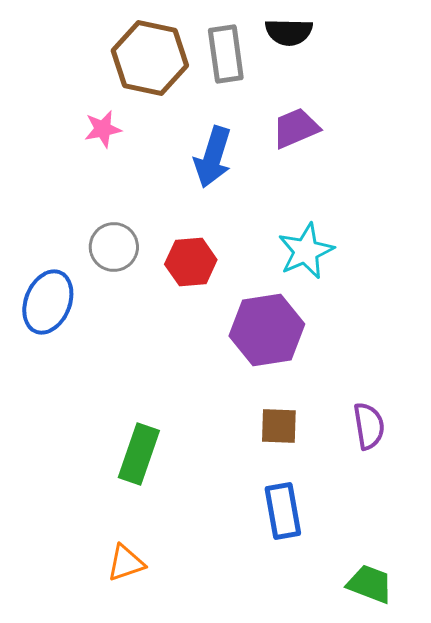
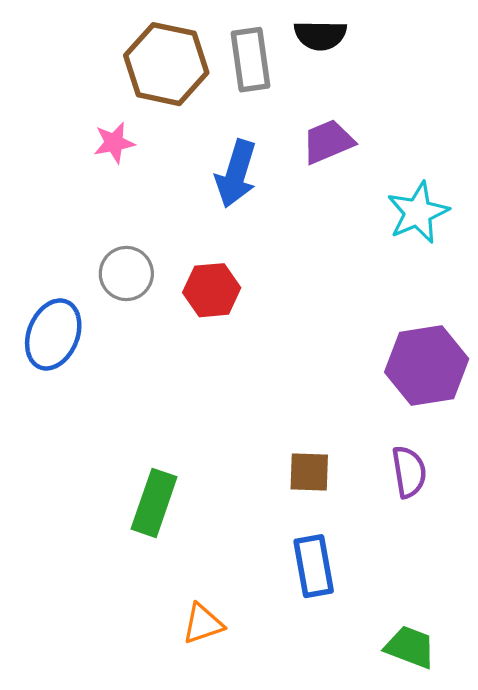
cyan star: (306, 251) -> (418, 213), moved
purple hexagon: (267, 330) -> (427, 366), moved
orange triangle: (126, 563) -> (203, 624), moved

